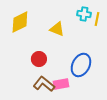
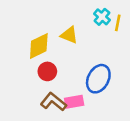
cyan cross: (84, 14) -> (102, 17), turned 32
yellow diamond: (20, 22) -> (39, 46), moved

